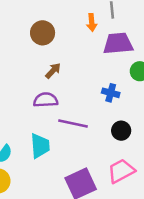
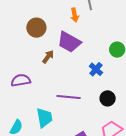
purple trapezoid: (118, 43) -> (69, 42), moved, turned -140
blue cross: (111, 93) -> (96, 69), turned 32
purple semicircle: (46, 100) -> (21, 80), moved

